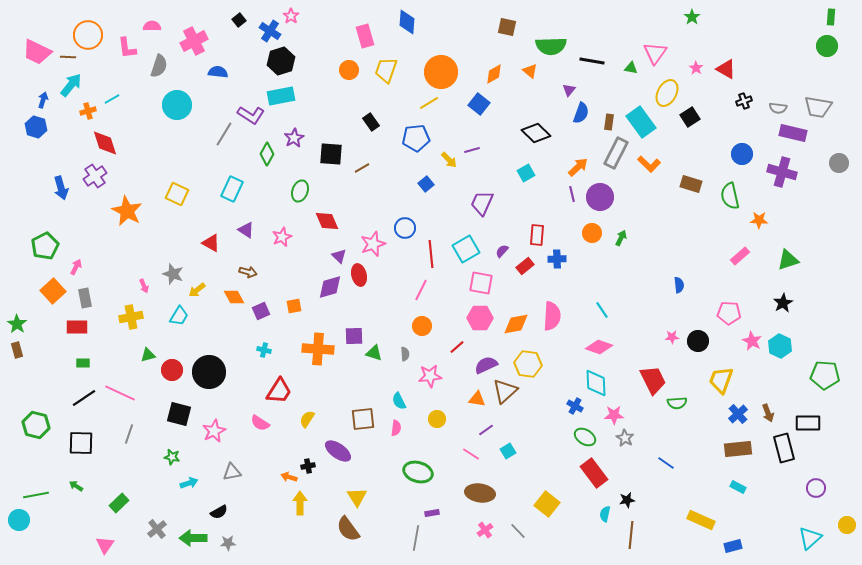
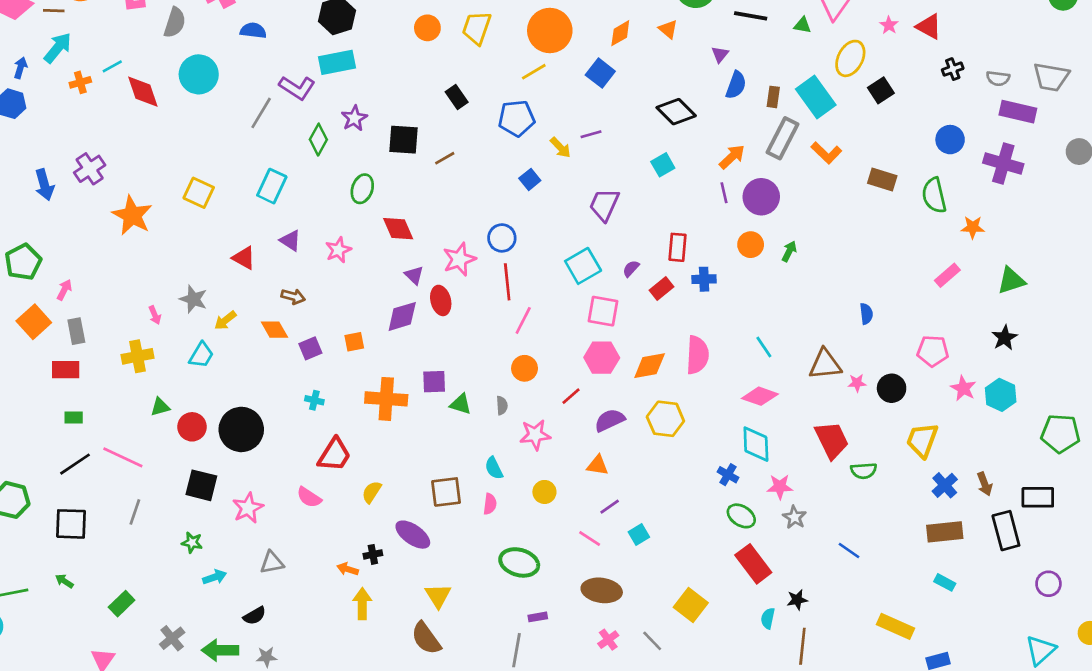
red diamond: (105, 143) -> (143, 92), moved
red line: (431, 254) -> (507, 282), moved
brown triangle: (505, 391) -> (825, 364), moved, turned 36

